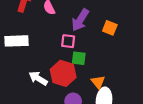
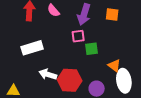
red hexagon: (63, 73) -> (70, 80), moved
white arrow: (38, 78) -> (48, 74), moved

